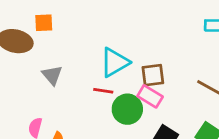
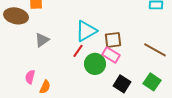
gray triangle: (52, 75) -> (42, 40), turned 35
red line: (103, 91) -> (78, 51), turned -64

